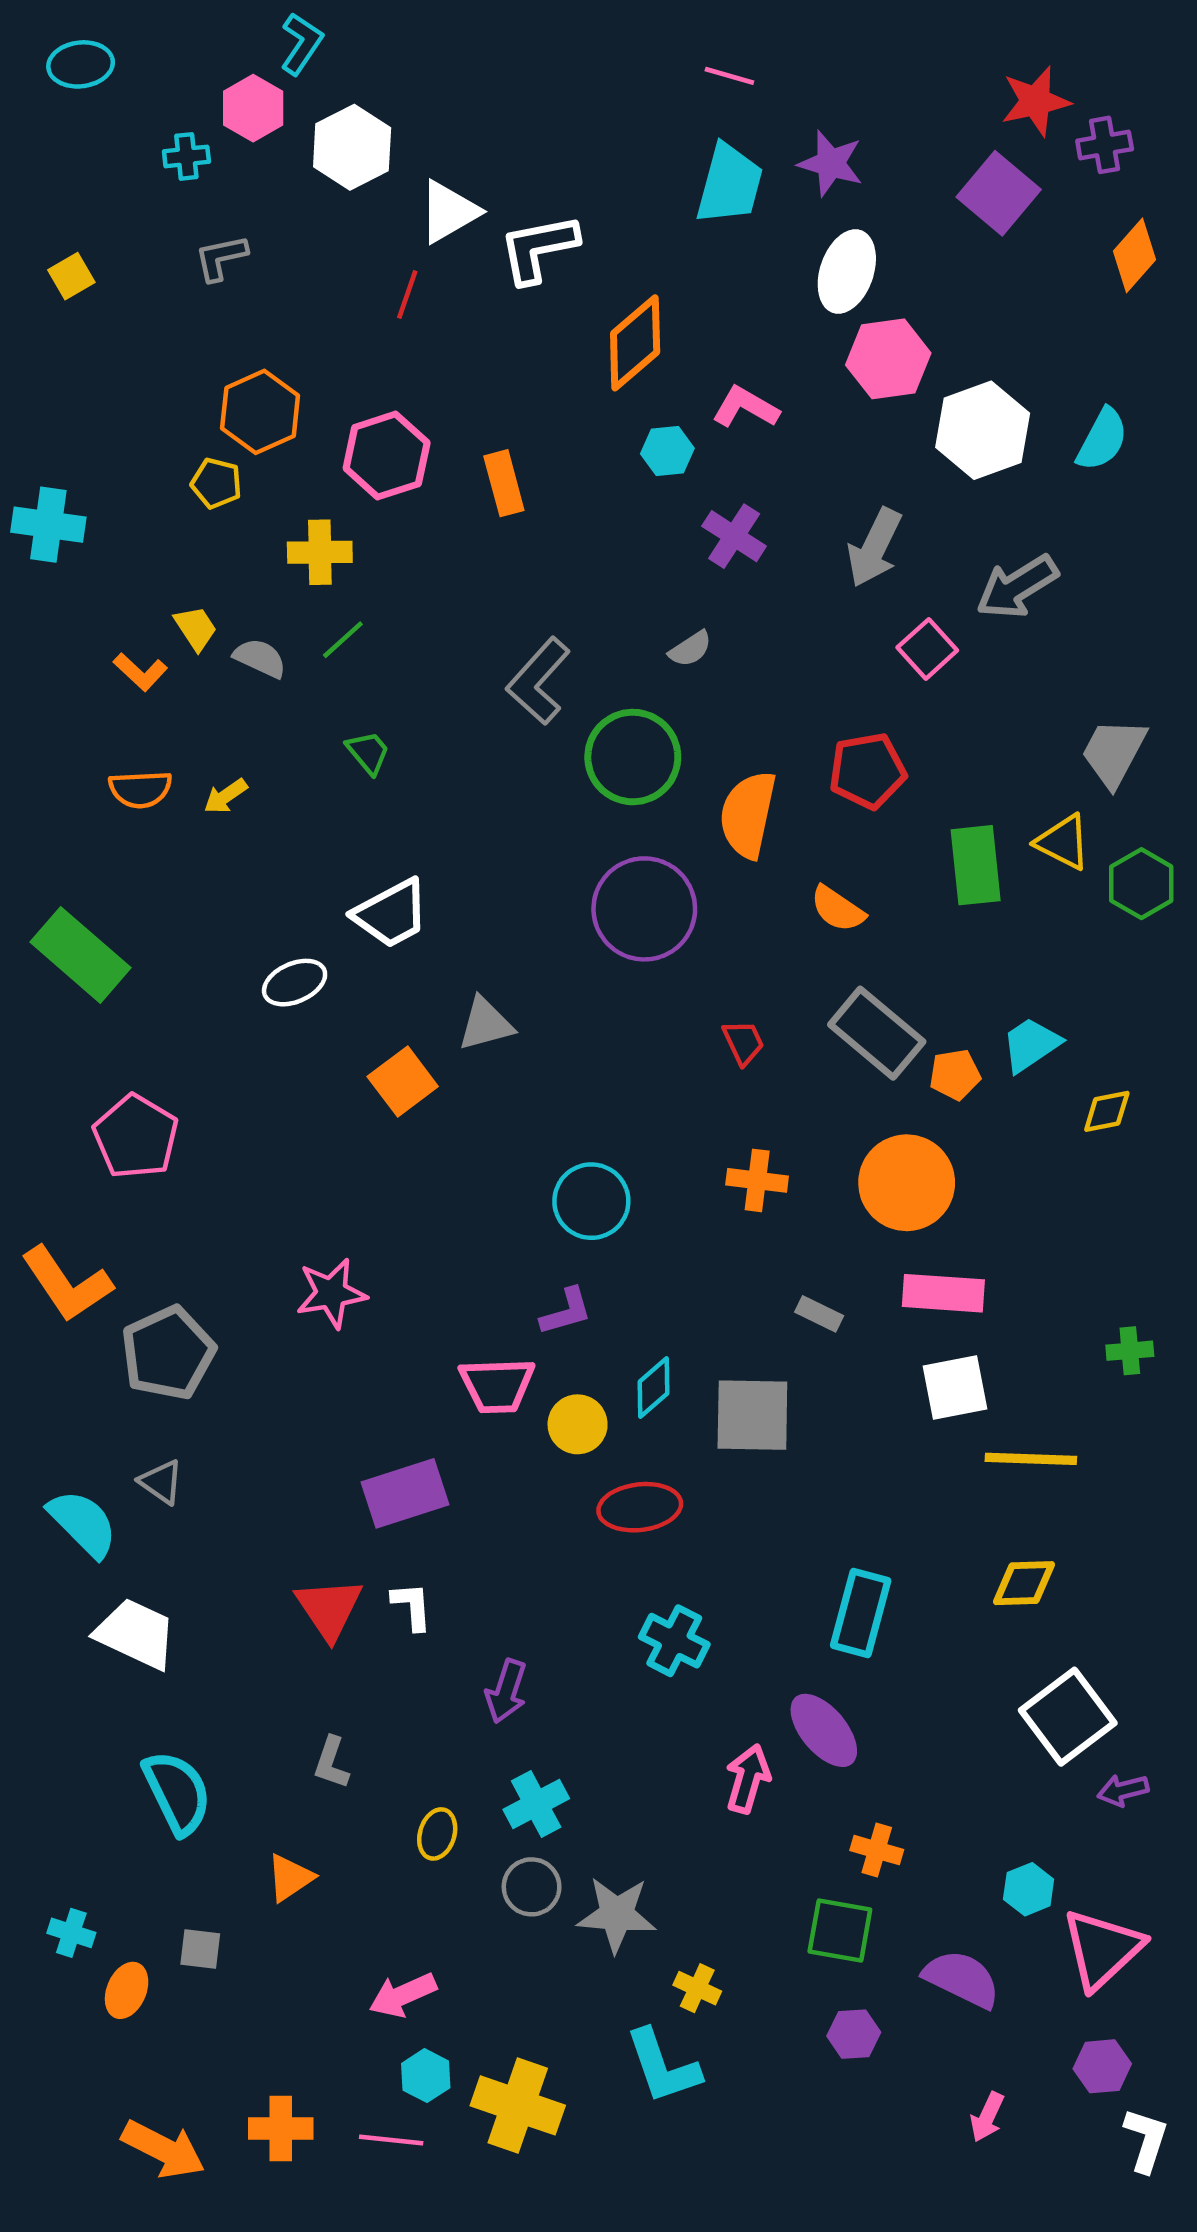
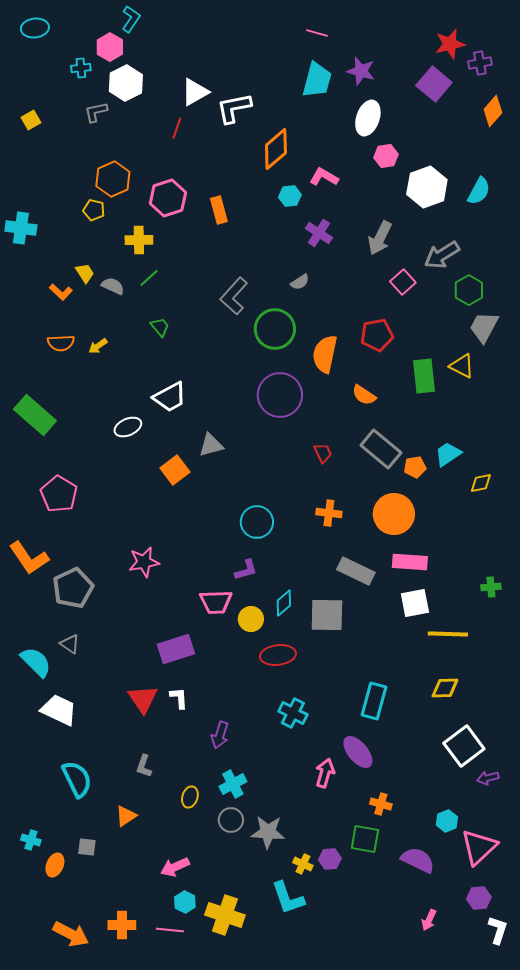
white hexagon: (352, 147) -> (126, 83), moved
pink hexagon: (888, 359) -> (386, 156), size x0.7
green hexagon: (1141, 884) -> (469, 290), moved
gray rectangle: (819, 1314) -> (356, 571), size x1.8
purple hexagon: (854, 2034) -> (330, 859), moved

